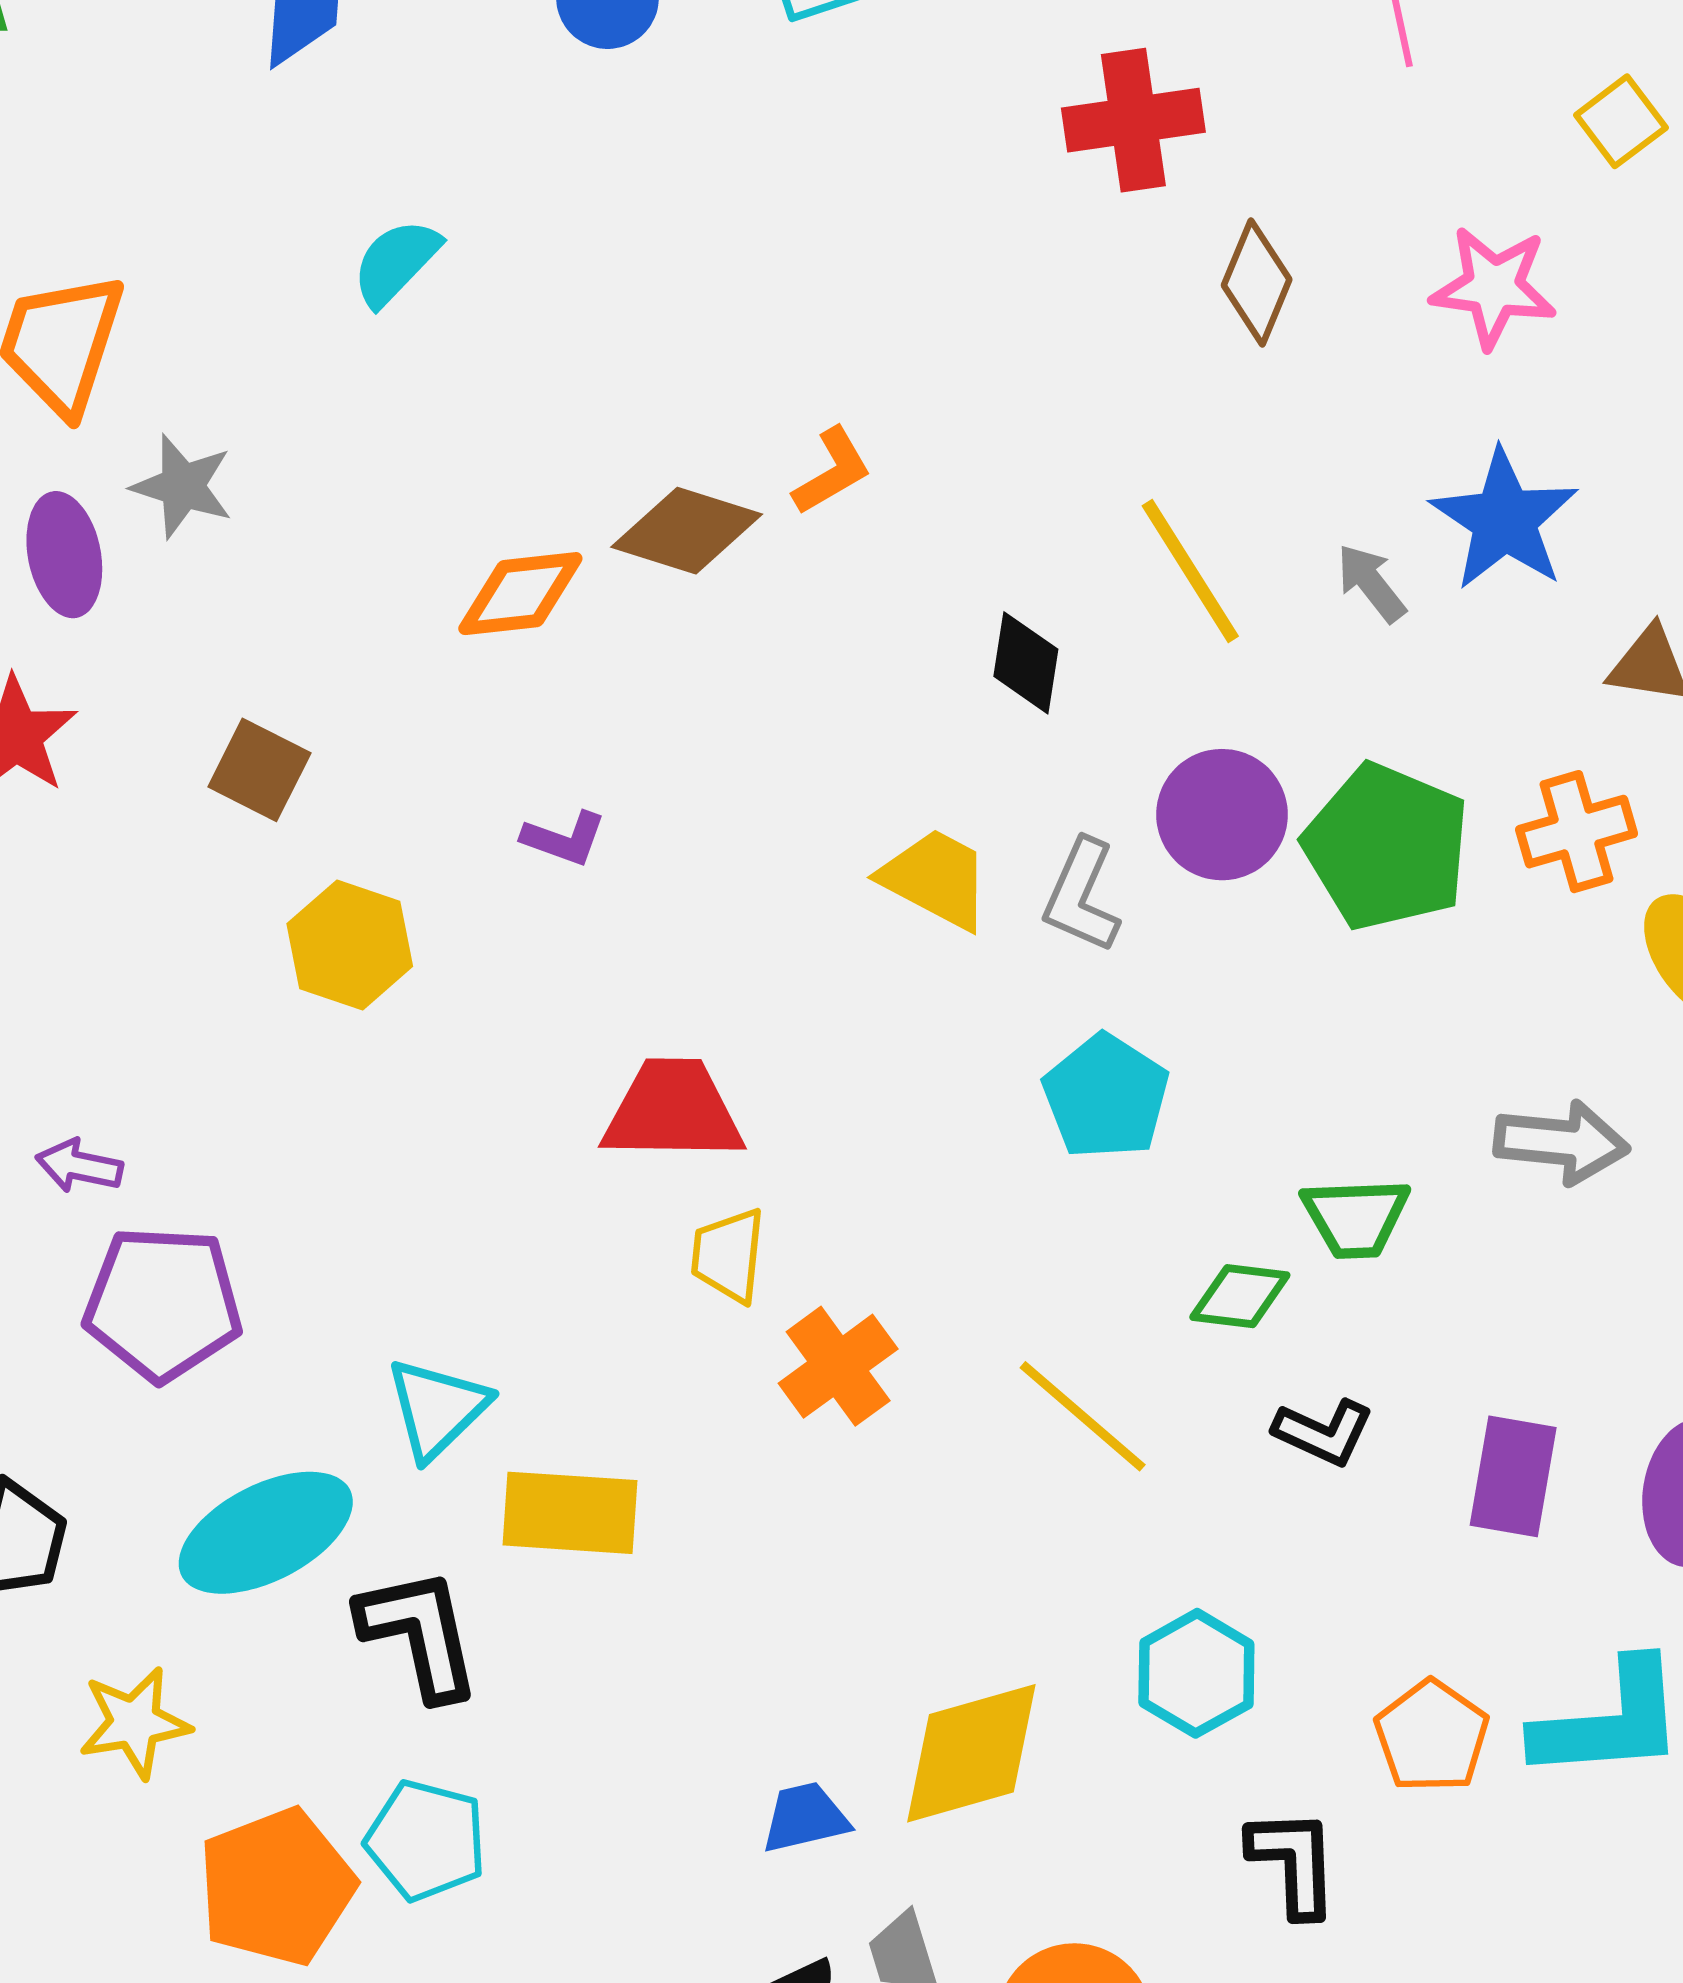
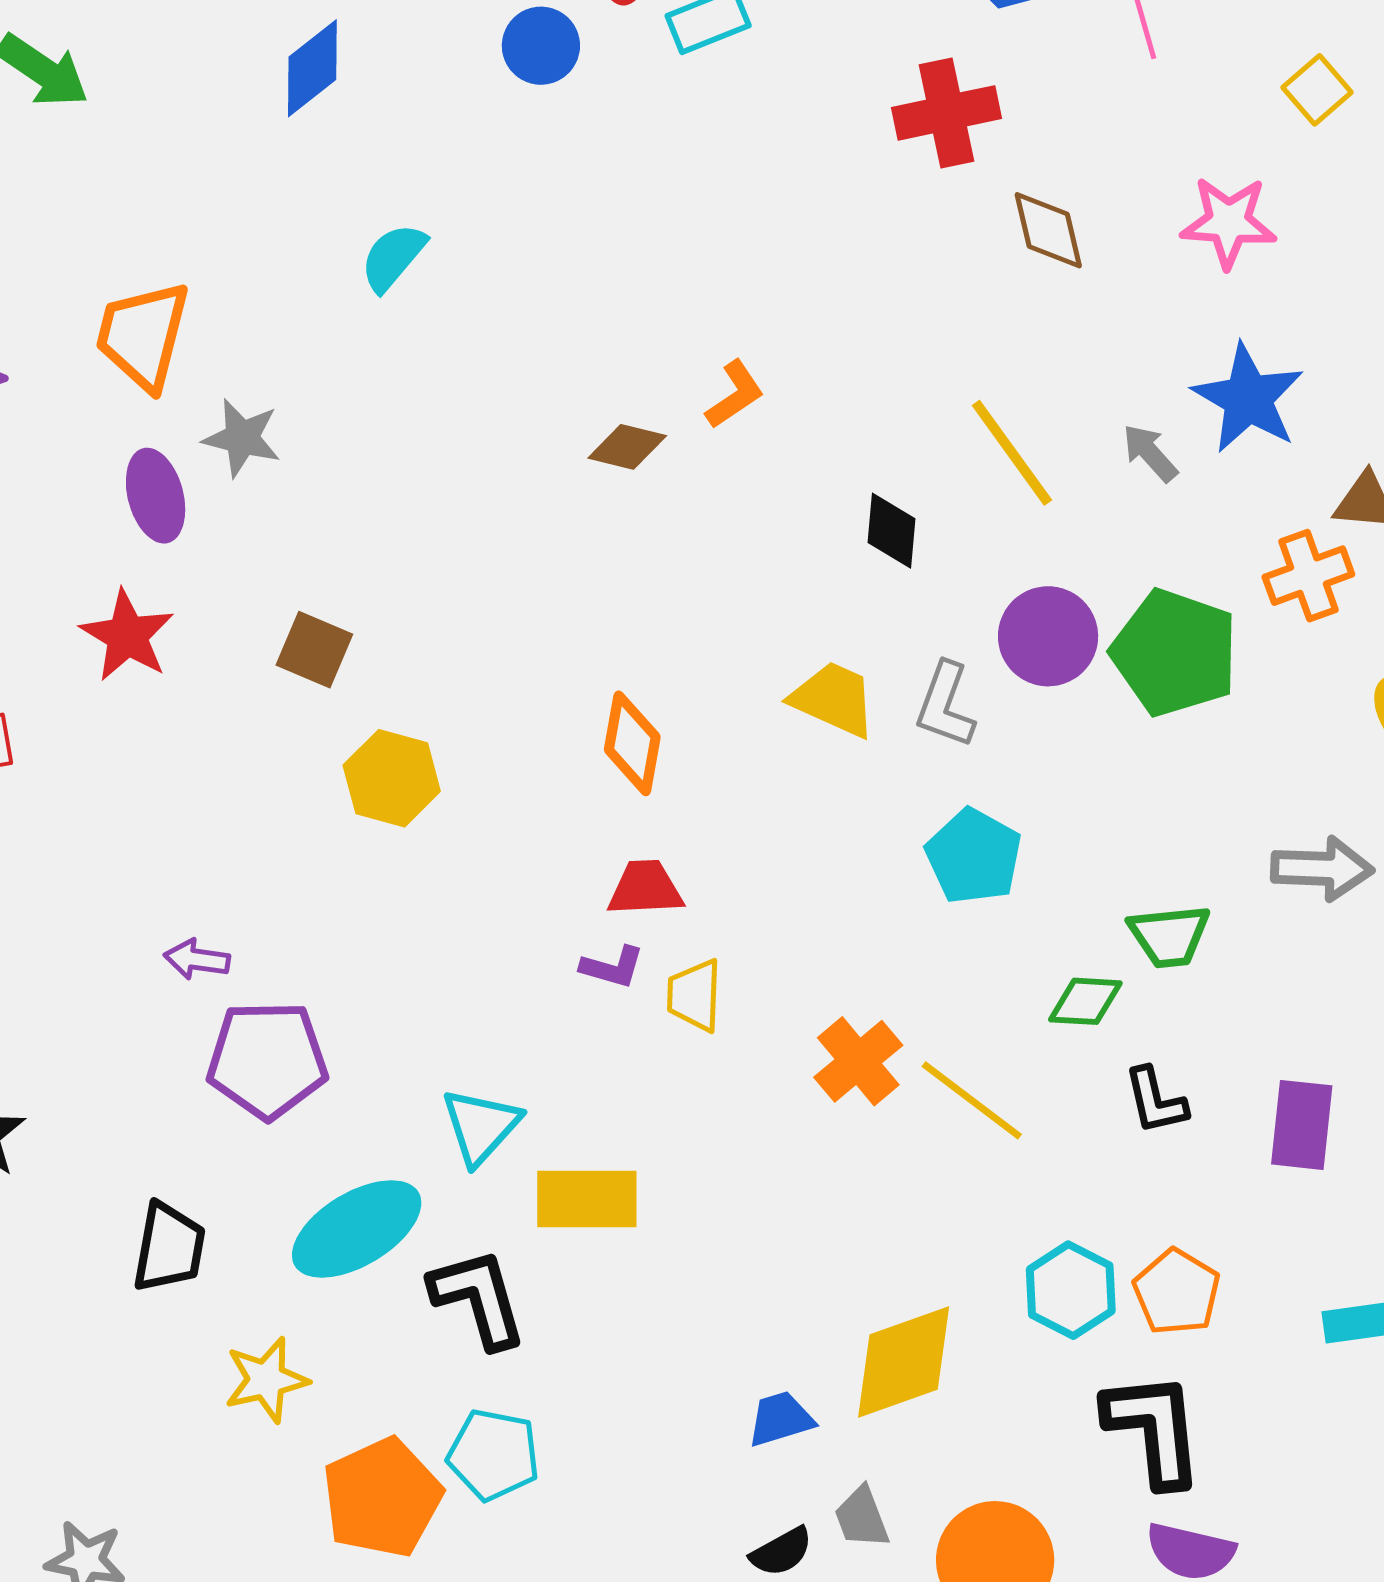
brown diamond: (1257, 282) -> (1048, 230), turned -32
brown diamond: (687, 531) -> (627, 447), size x0.7
orange diamond: (520, 594) -> (632, 743), moved, turned -70
orange cross: (1577, 832) -> (1308, 576), moved
purple L-shape: (564, 838) -> (612, 967), moved
red trapezoid: (673, 1111) -> (645, 888), size x0.7
orange cross: (838, 1366) -> (858, 1061), moved
black L-shape: (1323, 1432) -> (1155, 1101), turned 56
orange pentagon: (1432, 1736) -> (1177, 1292), moved
black L-shape: (1294, 1862) -> (1154, 1429), size x1.4

